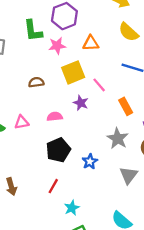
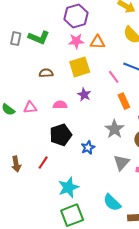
green L-shape: (33, 31) -> (39, 37), moved, turned -65
pink star: (57, 46) -> (76, 41), moved
pink line: (99, 85) -> (114, 77), moved
red line: (53, 186) -> (43, 163), moved
cyan star: (72, 208) -> (69, 187), size x1.5

